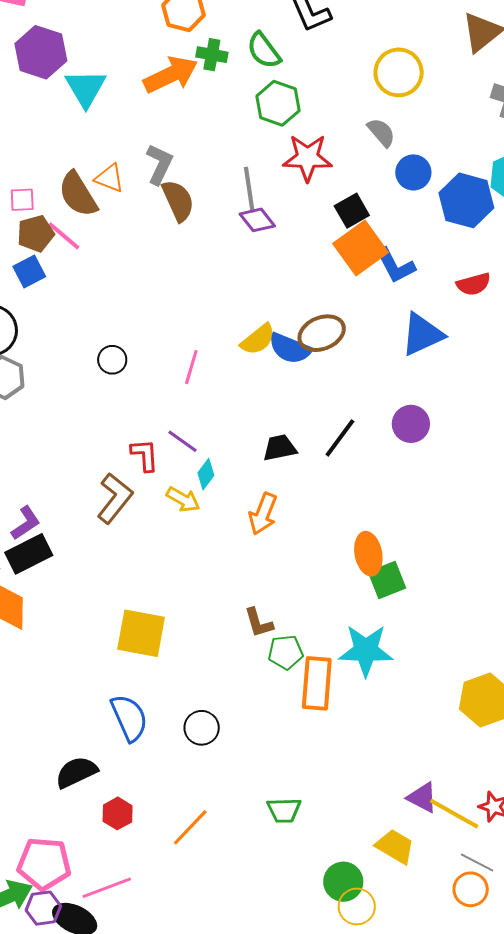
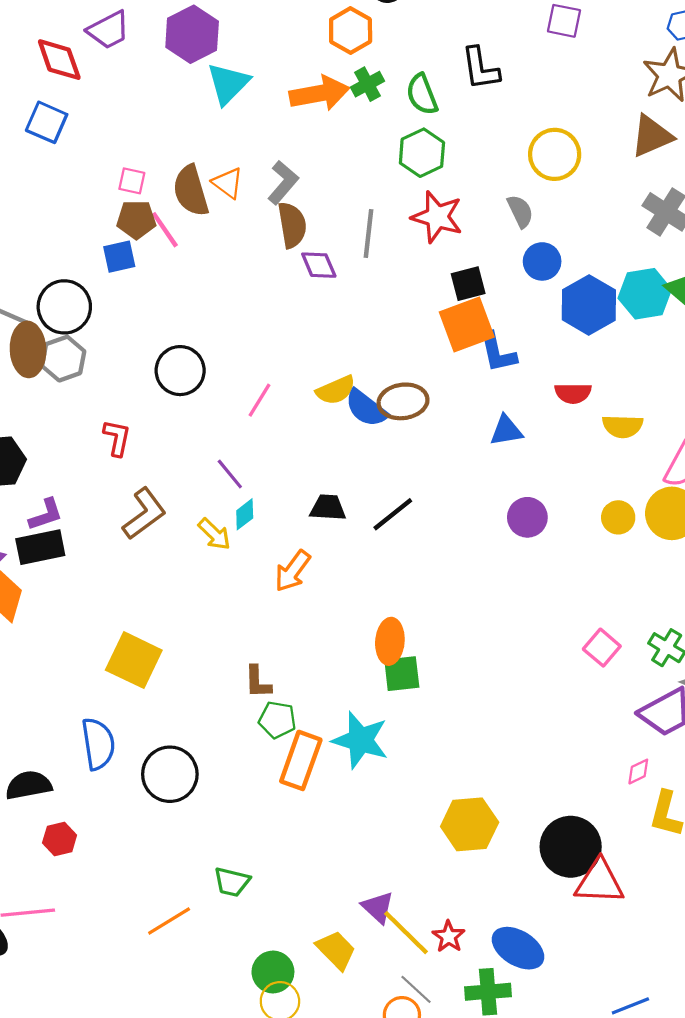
green cross: (212, 55) -> (367, 84), turned 36
purple diamond: (257, 220) -> (319, 265), moved
blue triangle: (422, 334) -> (506, 431), size x0.7
black circle: (112, 360) -> (180, 371), size x1.6
purple circle: (411, 424) -> (527, 517), moved
red L-shape: (145, 455) -> (117, 438), moved
black circle: (202, 728) -> (170, 774), size x1.5
orange line: (190, 827) -> (169, 921), moved

